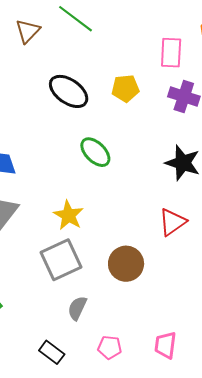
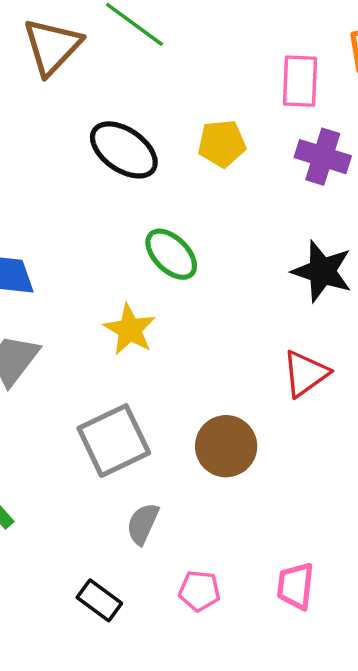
brown triangle: (28, 31) -> (52, 46), size x1.4
yellow star: (68, 215) -> (130, 329), moved

